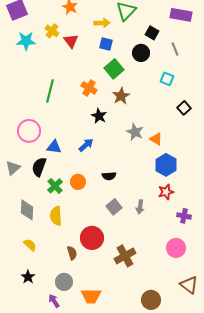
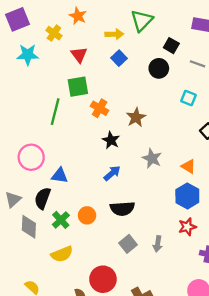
yellow cross: (52, 31) -> (54, 33), moved
blue square: (106, 44) -> (119, 58), turned 32
gray line: (175, 49) -> (198, 64), turned -48
green square: (114, 69) -> (78, 87), moved, turned 30
orange triangle: (156, 139) -> (188, 166), moved
blue arrow: (86, 145) -> (112, 173), moved
black semicircle: (109, 176) -> (122, 209), size x1.5
gray diamond: (27, 210) -> (29, 227), moved
yellow semicircle: (56, 216) -> (62, 254), turned -108

